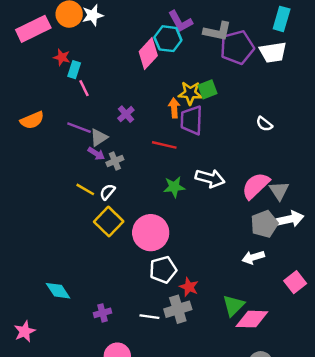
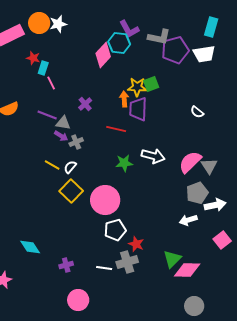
gray triangle: (99, 138) -> (63, 123), turned 42
white arrow: (290, 219) -> (215, 205), moved

